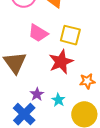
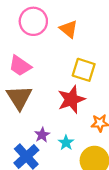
pink trapezoid: (38, 33) -> (20, 66), moved

